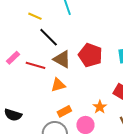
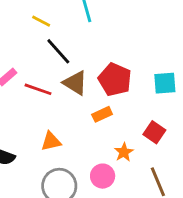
orange triangle: (58, 85) -> (51, 141), moved
orange rectangle: (64, 111) -> (102, 114), moved

